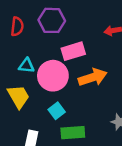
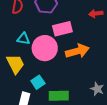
cyan square: (57, 111) -> (38, 82), moved

